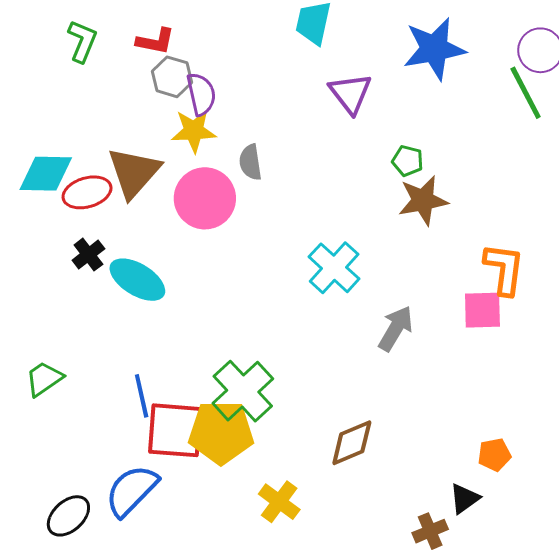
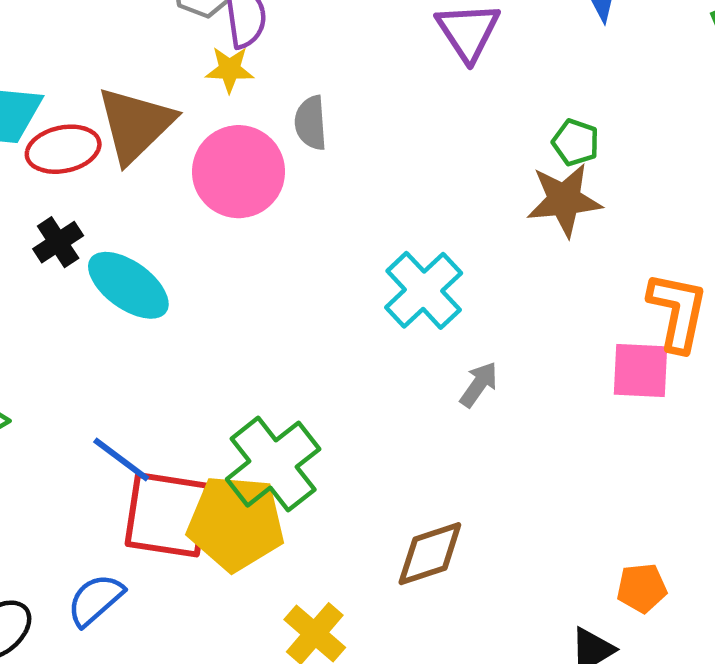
yellow star: (194, 131) -> (230, 69), size x0.7
green pentagon: (408, 161) -> (576, 142), moved
gray arrow: (396, 328) -> (479, 384), moved, size x0.7
blue line: (142, 396) -> (121, 460), turned -45
blue semicircle: (132, 491) -> (95, 600), size x0.7

